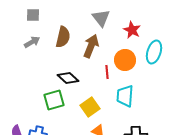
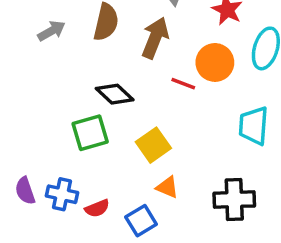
red line: (107, 72) -> (183, 84), turned -64
cyan trapezoid: (125, 96) -> (254, 126), moved

